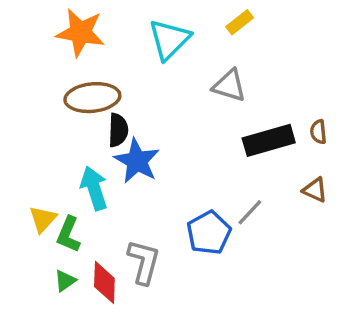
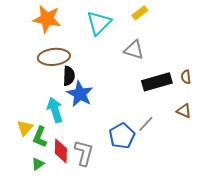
red diamond: (104, 282) -> (61, 151), moved

